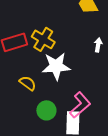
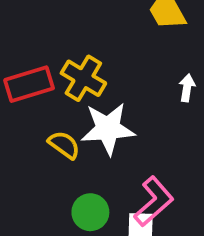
yellow semicircle: (28, 83) -> (64, 145), moved

